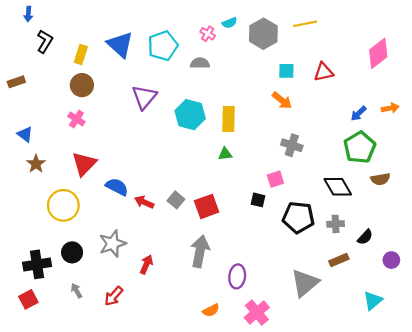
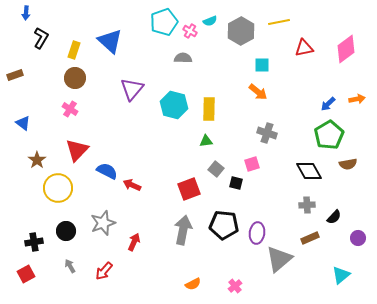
cyan pentagon: (163, 46) -> (164, 22), moved
red triangle: (324, 72) -> (304, 48), moved
brown star: (36, 164) -> (37, 160), moved
gray square: (176, 200) -> (216, 169), moved
black pentagon: (298, 217) -> (224, 225), moved
black cross: (37, 264) -> (34, 242), size x0.7
purple ellipse: (237, 276) -> (257, 233), moved
pink cross: (257, 313) -> (235, 286), size x0.6

